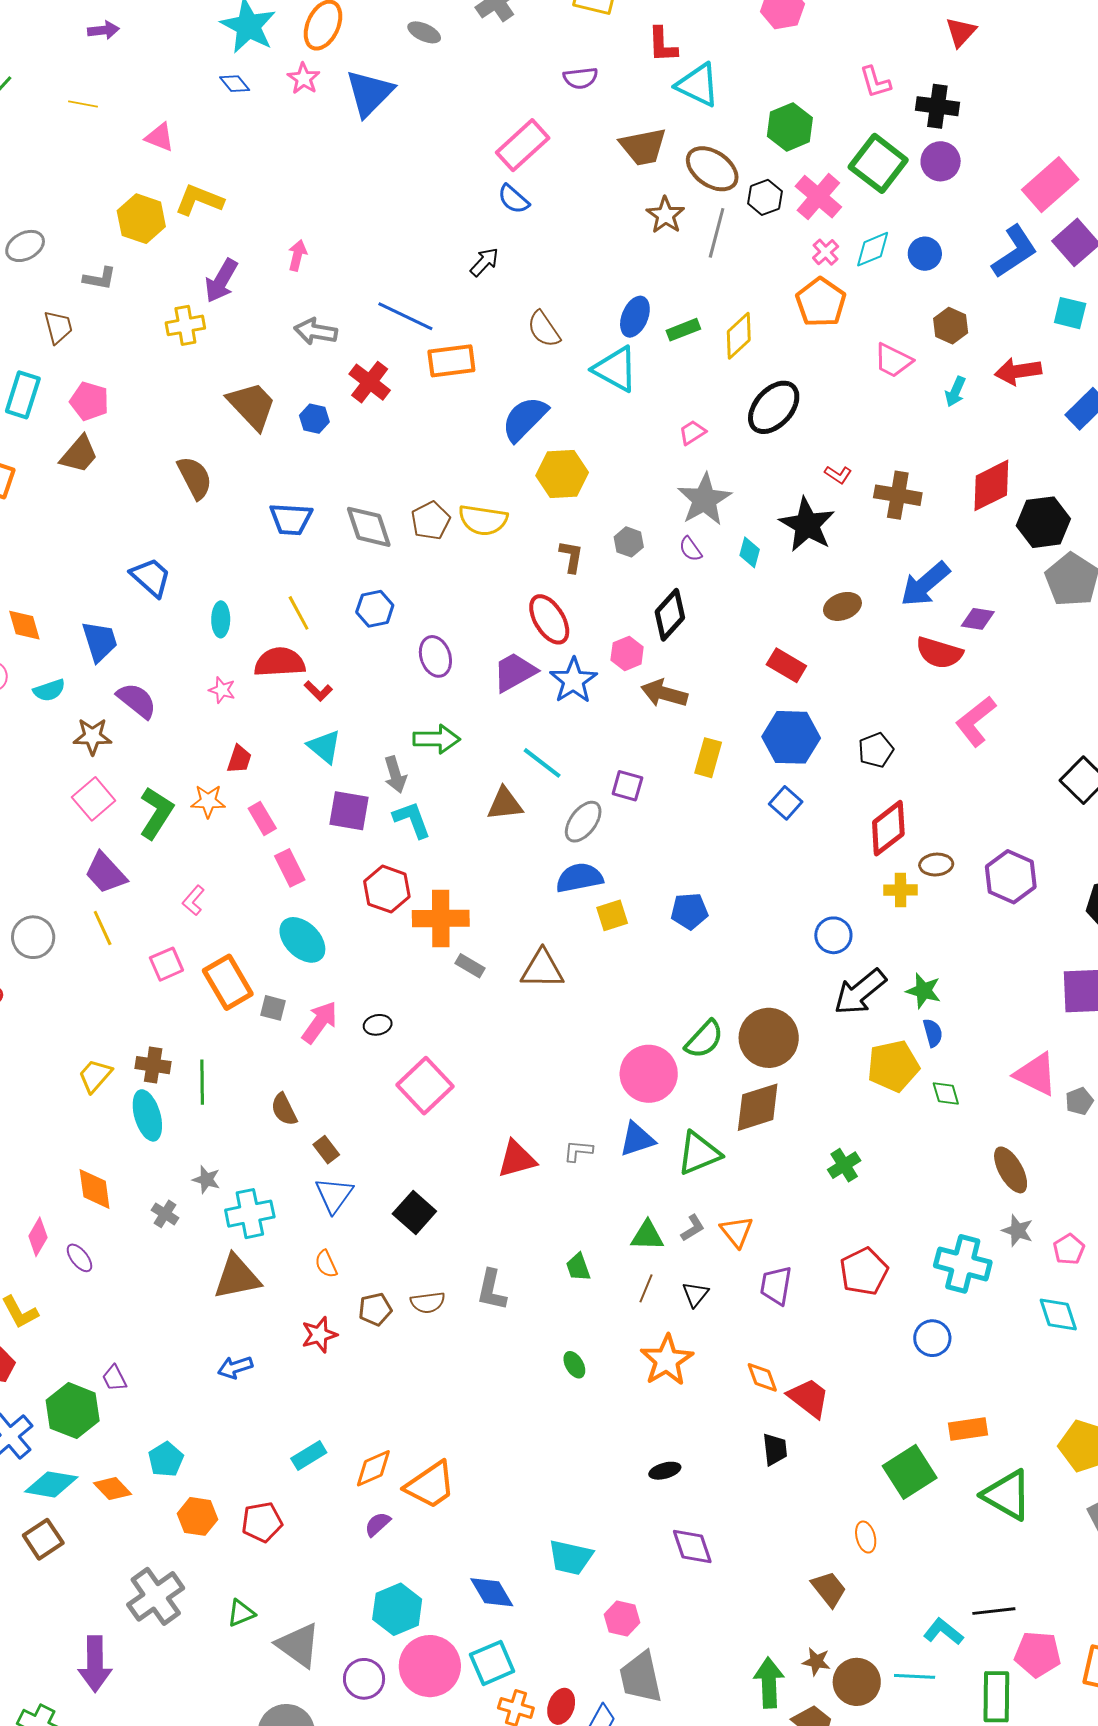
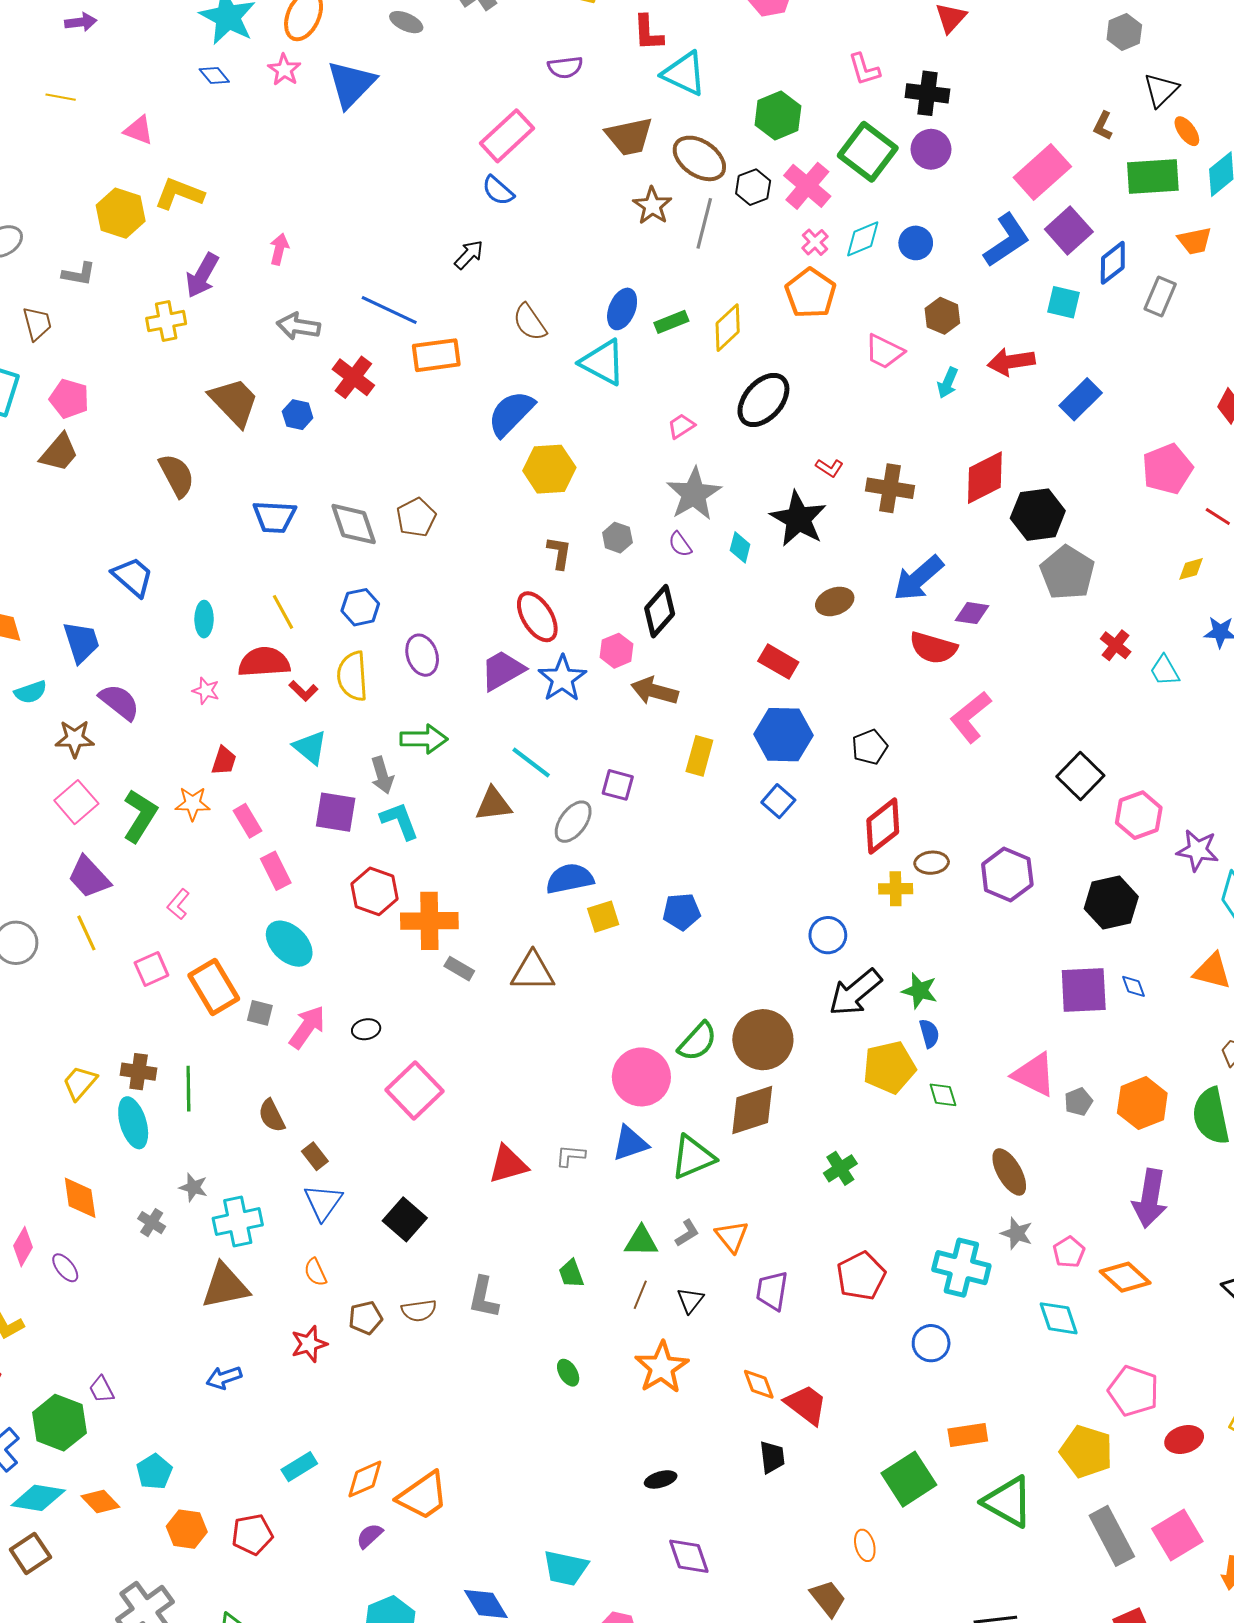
yellow semicircle: (483, 520) -> (352, 676), moved, turned 78

